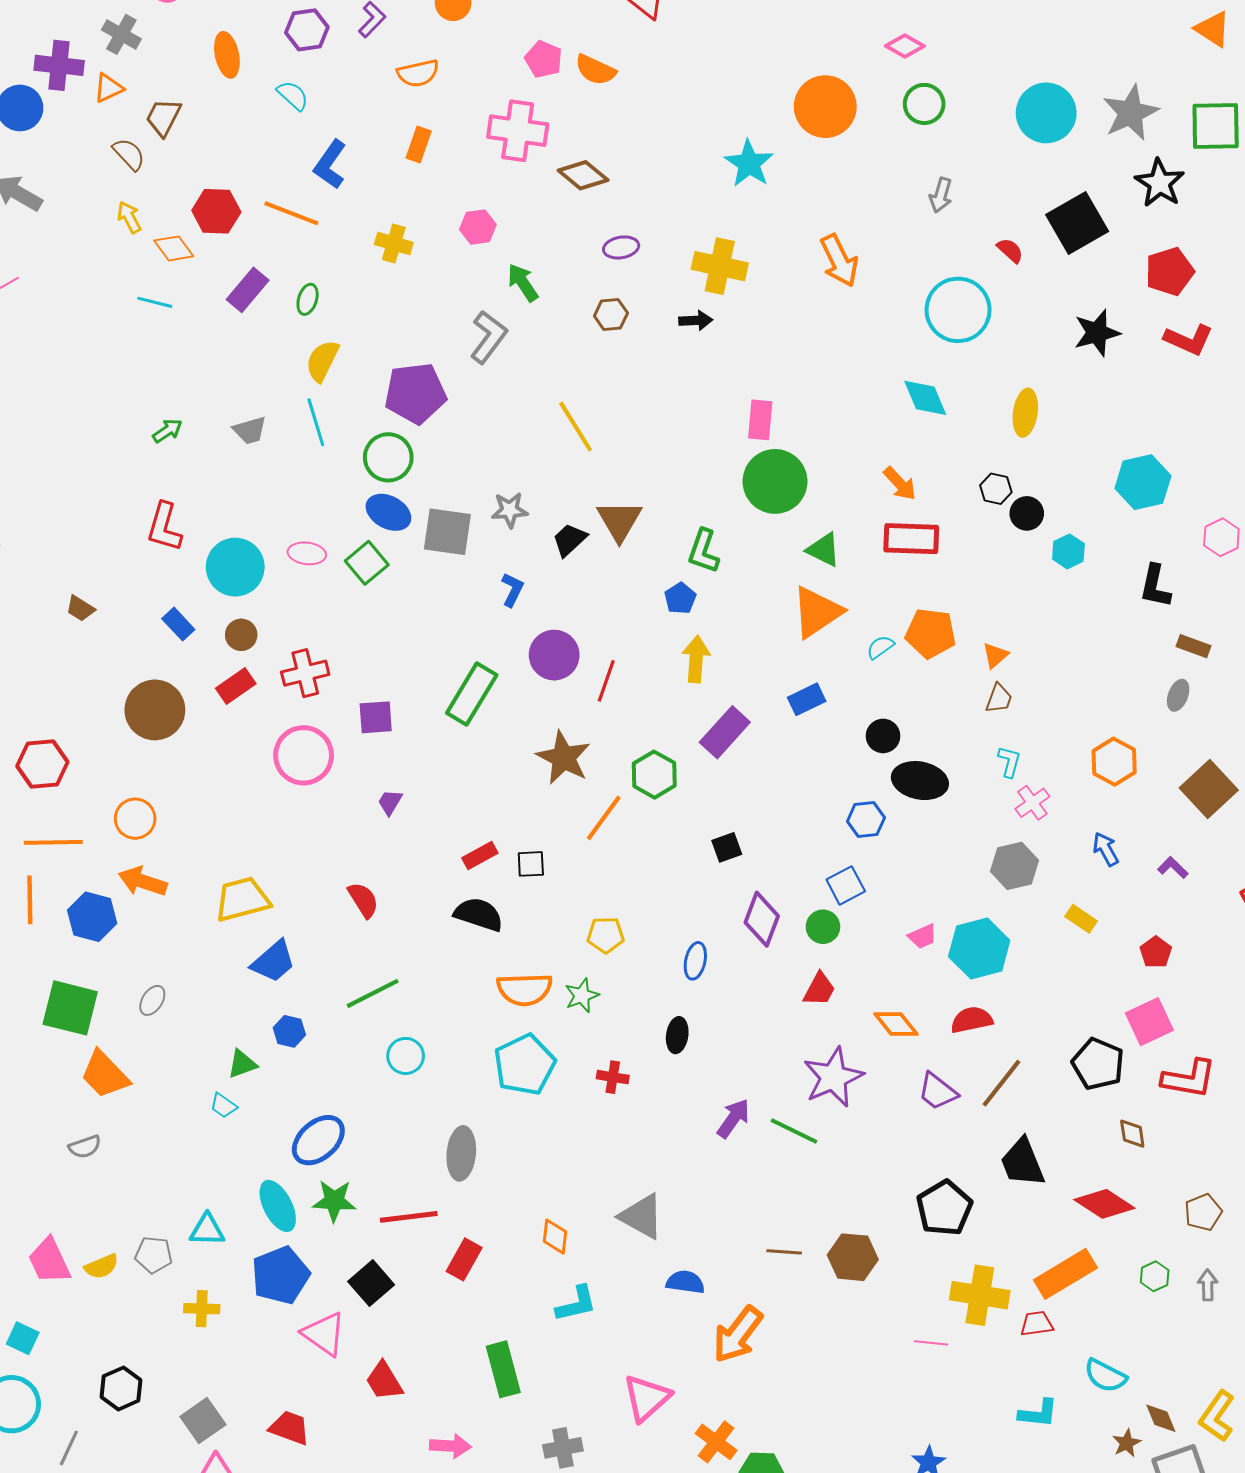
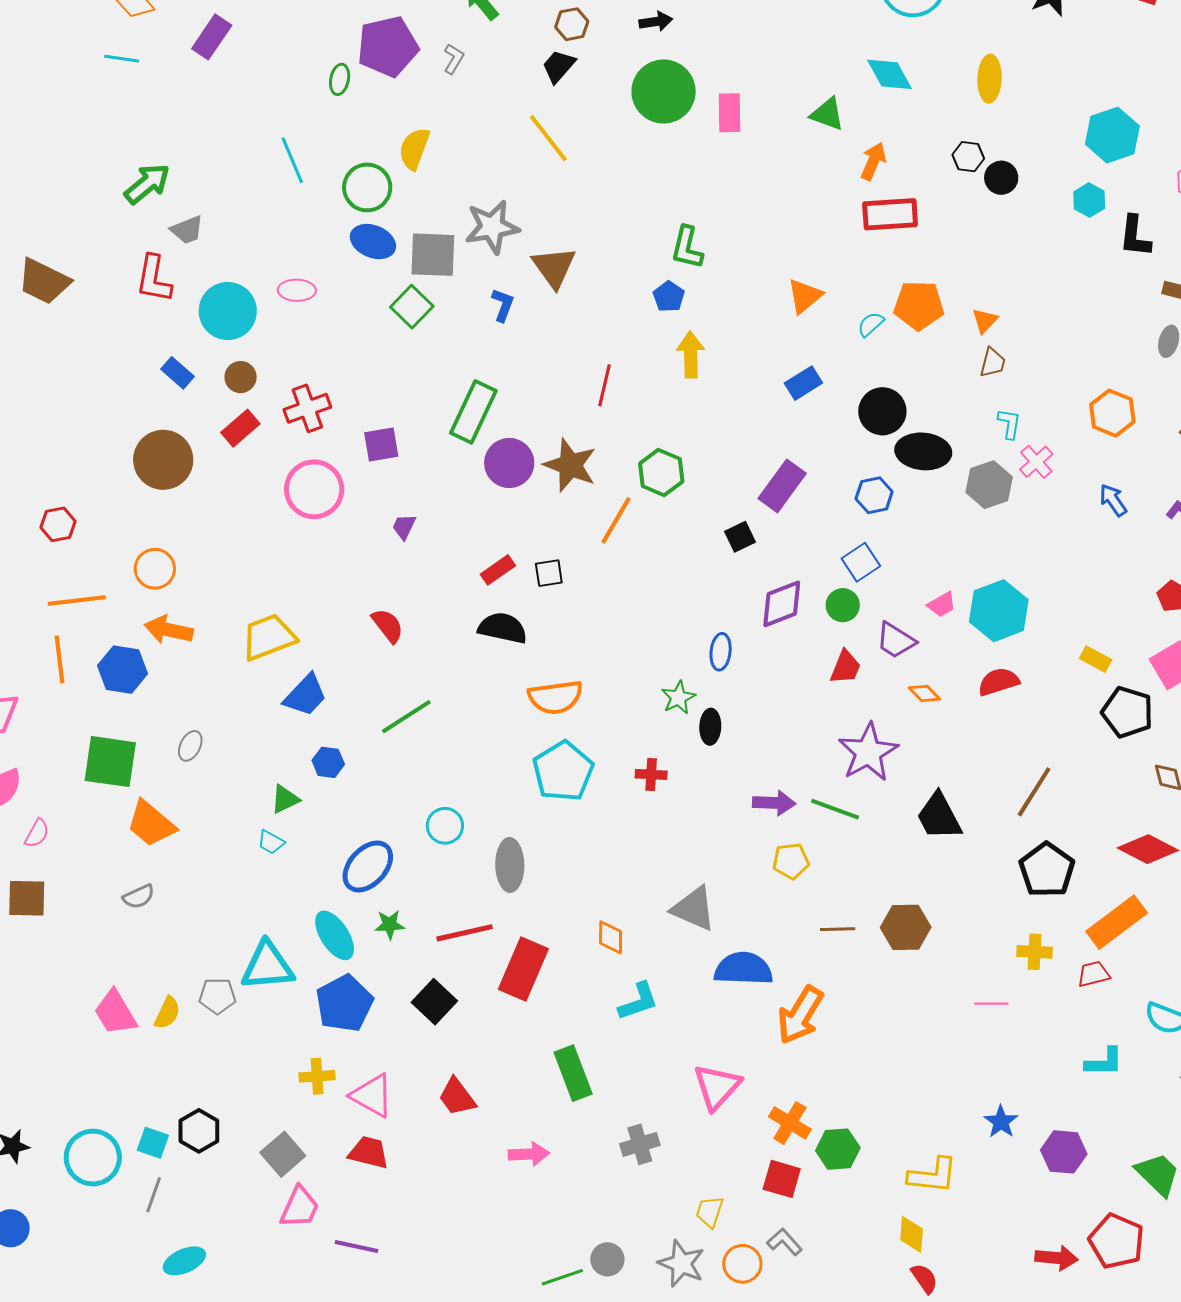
green ellipse: (308, 299) -> (340, 79), moved
gray L-shape: (489, 337) -> (454, 59), size x0.6
yellow semicircle: (322, 361) -> (414, 149), moved
purple pentagon: (415, 393) -> (388, 47), moved
gray trapezoid: (250, 430) -> (187, 230), moved
green arrow: (167, 431) -> (147, 184), size x1.6
green circle: (775, 481) -> (664, 92), moved
orange arrow: (900, 484) -> (873, 161), turned -108
gray star: (510, 510) -> (492, 227), size x1.5
brown triangle: (619, 521) -> (554, 267), moved
black trapezoid: (570, 540) -> (559, 66), moved
green triangle: (824, 550) -> (827, 114), moved
cyan hexagon: (1068, 551) -> (1089, 200), moved
green square: (367, 563) -> (412, 307), moved
brown trapezoid: (80, 608) -> (44, 281), moved, size x1.8
orange triangle: (817, 612) -> (805, 296), size x0.7
purple circle: (554, 655) -> (509, 463), moved
purple rectangle: (725, 732) -> (782, 486), moved
black circle: (883, 736) -> (882, 411), size x1.4
red hexagon: (42, 764) -> (58, 524), size x0.7
gray hexagon: (1014, 866) -> (989, 485), moved
purple diamond: (762, 919) -> (782, 604), turned 54
yellow rectangle: (1081, 919) -> (1096, 659), moved
yellow pentagon: (606, 935) -> (791, 861), moved
green star: (582, 995) -> (678, 698), moved
orange diamond: (896, 1024) -> (924, 693), size x0.7
cyan circle: (406, 1056) -> (445, 826), moved
brown line: (1001, 1083) -> (1034, 792), moved
purple trapezoid: (938, 1091) -> (896, 640), moved
purple arrow: (733, 1118) -> (774, 803), turned 63
black trapezoid: (1022, 1163) -> (939, 816), moved
green star: (334, 1201) -> (390, 925), size x0.7
black pentagon: (944, 1208) -> (1047, 870), moved
cyan triangle: (207, 1230) -> (267, 966), size x1.5
red rectangle: (464, 1259) -> (523, 969), size x1.5
yellow semicircle: (102, 1266) -> (167, 1013), turned -36
blue semicircle: (685, 1282) -> (743, 969), size x1.5
yellow cross: (980, 1295) -> (1035, 952), size x0.6
yellow cross: (202, 1309) -> (317, 1076), moved
pink triangle: (324, 1334) -> (372, 1096), moved
cyan square: (23, 1338) -> (153, 1143), moved

